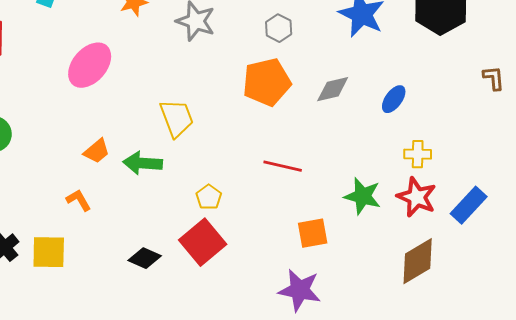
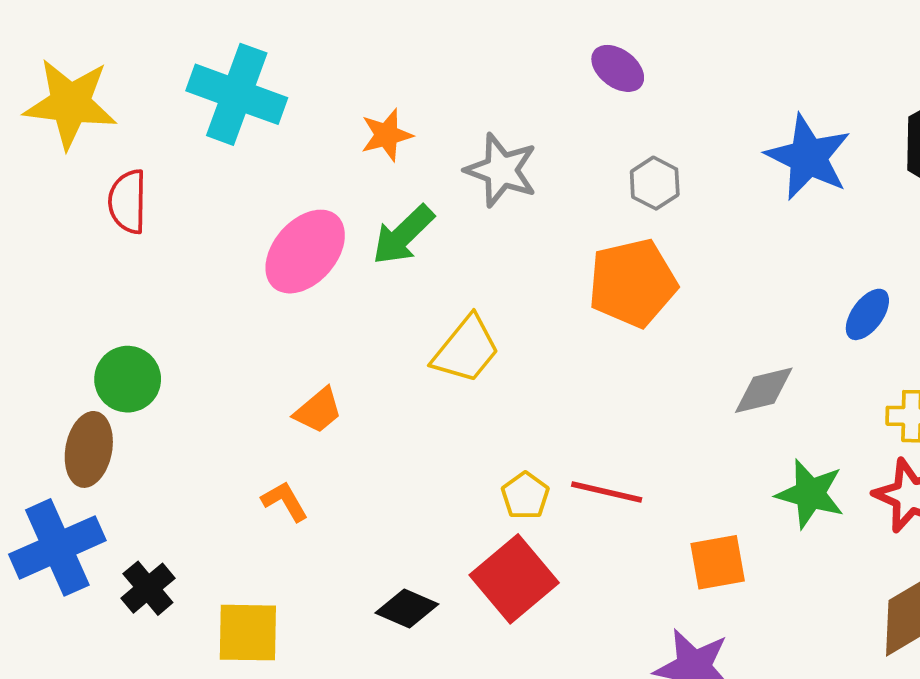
gray diamond: (333, 89) -> (764, 390), moved
yellow trapezoid: (177, 118) -> (466, 350), turned 60
green arrow: (143, 163) -> (403, 235), moved, turned -48
red line: (283, 166) -> (607, 492), moved
yellow square: (49, 252) -> (248, 633), moved

